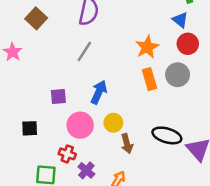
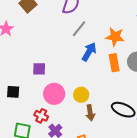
orange star: (147, 47) -> (115, 37), turned 30
gray line: (84, 51) -> (79, 29), moved
blue arrow: (99, 92) -> (89, 52), moved

